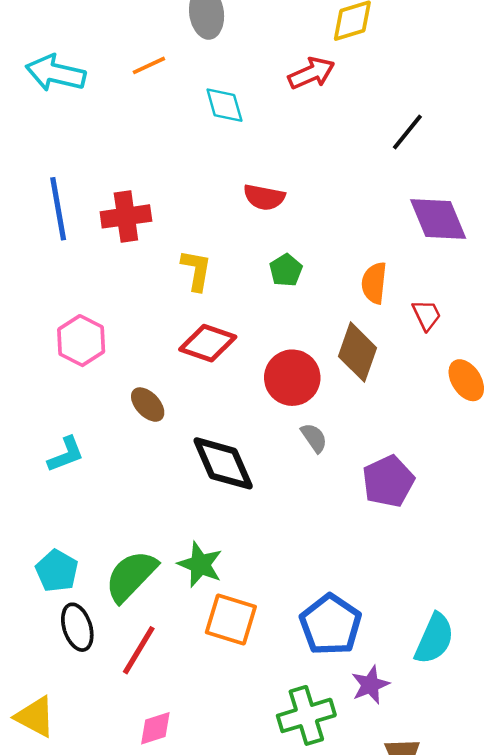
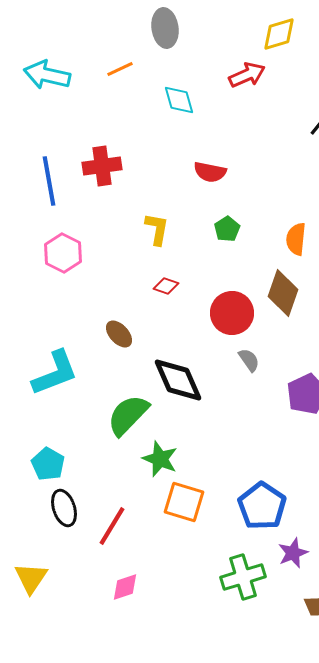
red cross: (126, 216) -> (102, 166), moved
pink hexagon: (81, 341) -> (63, 253), moved
red diamond: (208, 343) -> (166, 286), size x0.6
cyan L-shape: (66, 454) -> (55, 373), size x1.6
green semicircle: (131, 576) -> (128, 415), moved
yellow triangle: (35, 717) -> (31, 578), turned 36

